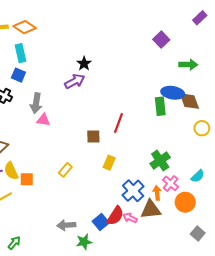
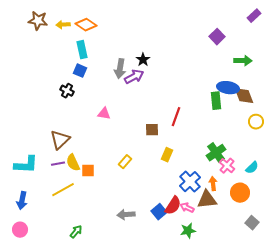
gray arrow: (36, 103) -> (120, 69), moved
pink cross: (171, 183) -> (227, 166), moved
green star: (84, 242) -> (188, 231), moved

